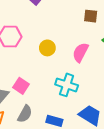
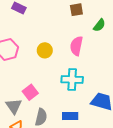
pink square: (21, 86) -> (30, 92), turned 35

